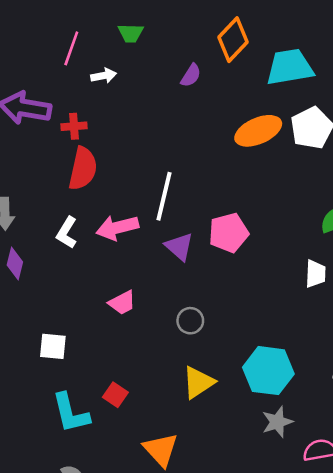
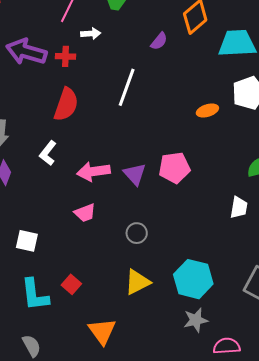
red cross: (74, 126) -> (65, 56), moved
orange ellipse: (258, 131) -> (207, 111), moved, size x0.6
white line: (164, 196) -> (127, 87), moved
pink arrow: (117, 228) -> (94, 172), moved

